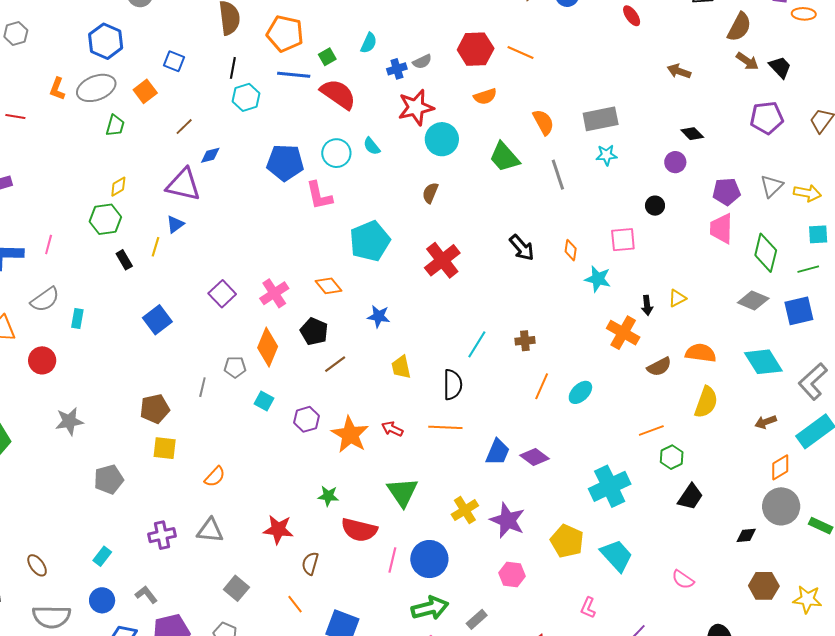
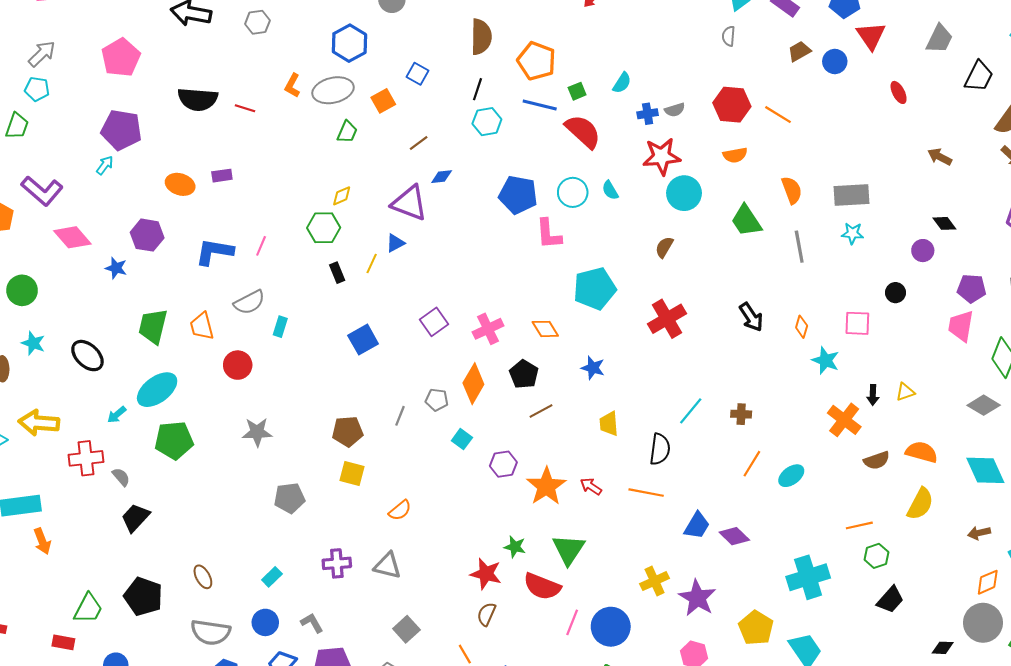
green triangle: (402, 492) -> (569, 549), moved
red star: (278, 530) -> (486, 574), moved

